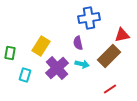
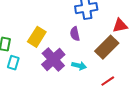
cyan arrow: (82, 64) -> (79, 66), moved
cyan rectangle: (25, 75) -> (13, 63), moved

